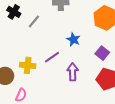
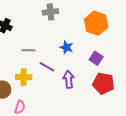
gray line: (34, 21) -> (28, 50), moved, turned 56
purple line: (52, 57) -> (47, 67), turned 70

